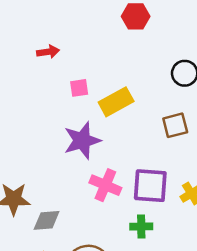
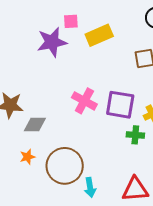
purple star: (82, 141) -> (52, 42), moved
green cross: (141, 226) -> (135, 135), moved

